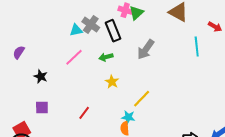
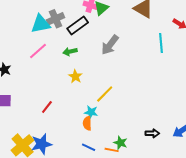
gray cross: (91, 25) -> (56, 19), turned 30
cyan triangle: (76, 30) -> (41, 24), size x1.5
black rectangle: (113, 31) -> (78, 25), turned 75

